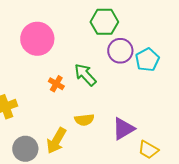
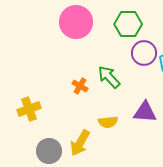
pink circle: (37, 39) -> (76, 22), moved
purple triangle: (123, 129) -> (145, 112), moved, turned 35

